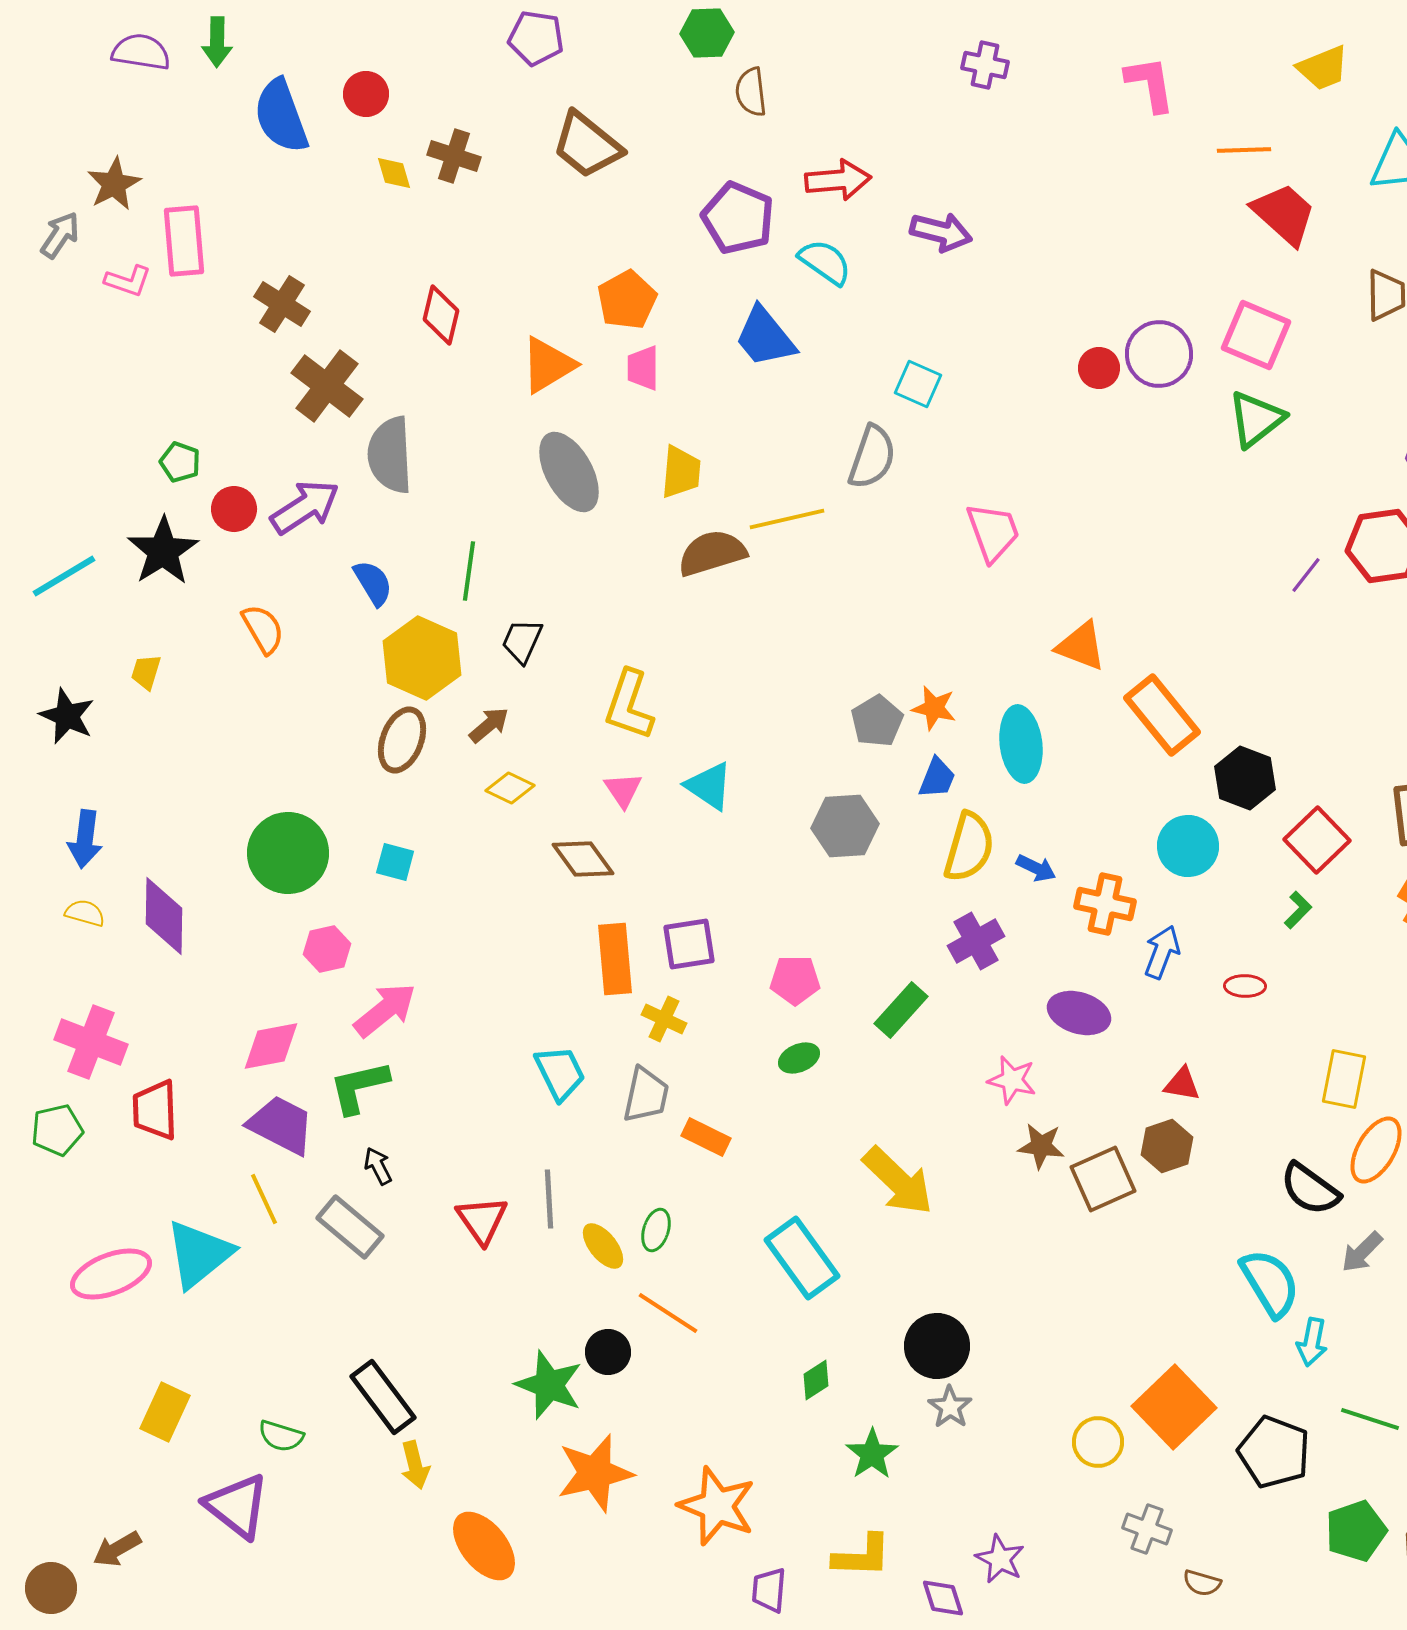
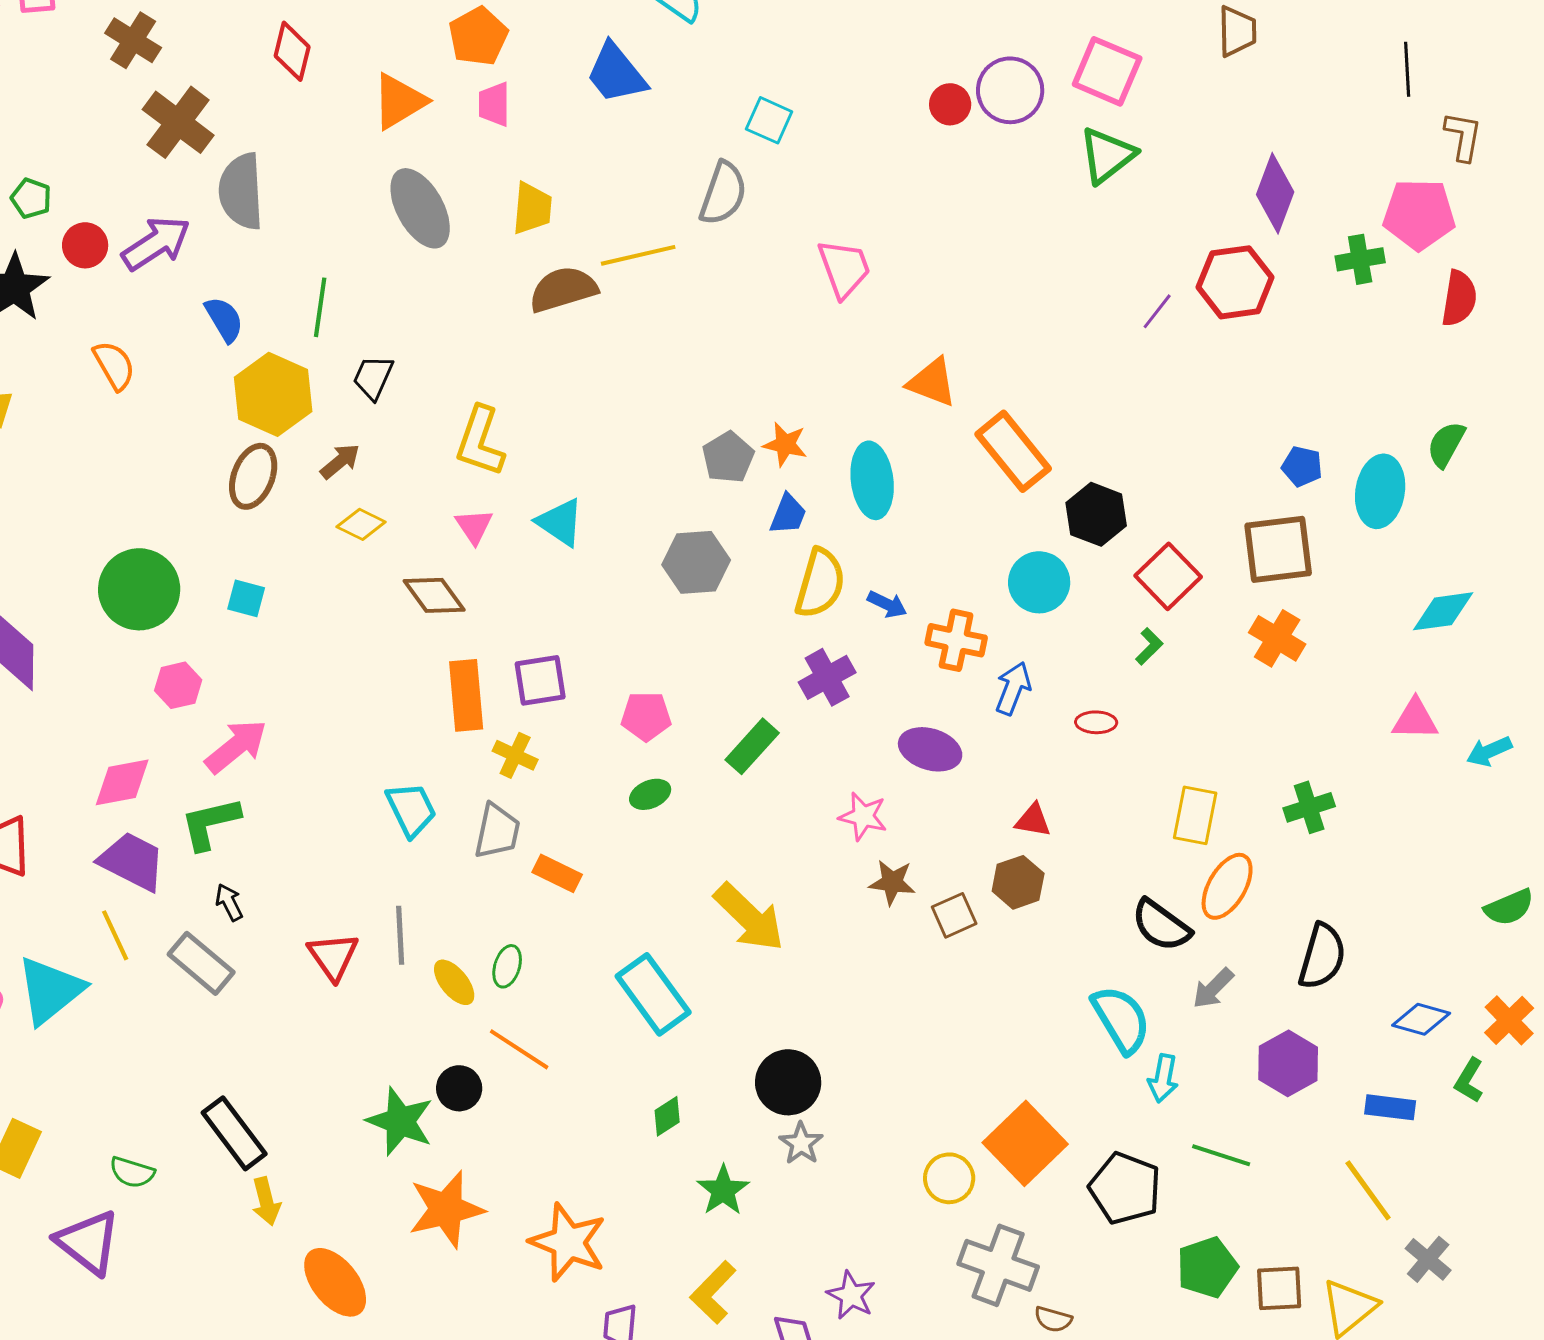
brown square: (1103, 1179) -> (954, 915), size x0.7
gray cross: (1147, 1529) -> (998, 1265), size x1.6
yellow L-shape: (862, 1556) -> (713, 1292), turned 132

